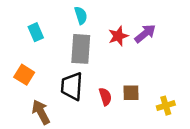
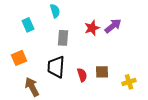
cyan semicircle: (81, 15) -> (55, 11), moved
gray rectangle: (81, 49) -> (63, 38), size x0.7
orange square: (24, 75) -> (19, 58), turned 35

